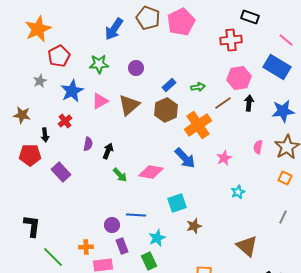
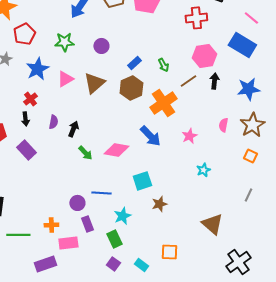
green arrow: (198, 87) -> (163, 65), turned 72
black arrow: (45, 135) -> (25, 119), moved
green line: (53, 257) -> (18, 235), turned -45

